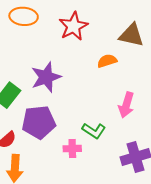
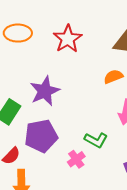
orange semicircle: (107, 61) -> (113, 77), moved
pink cross: (72, 149) -> (76, 159), turned -30

